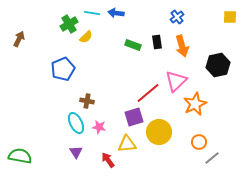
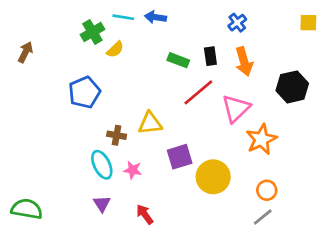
red line: (148, 93) -> (198, 92), moved
yellow triangle: (127, 144) -> (150, 123), moved
gray line: (212, 158) -> (263, 217), moved

